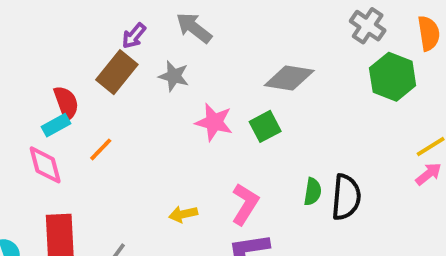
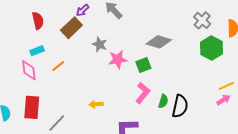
gray star: (174, 76) -> (100, 44), moved
red semicircle: (66, 103) -> (38, 21), moved
pink star: (214, 122) -> (118, 59), turned -30
pink L-shape: (245, 204) -> (143, 93), moved

